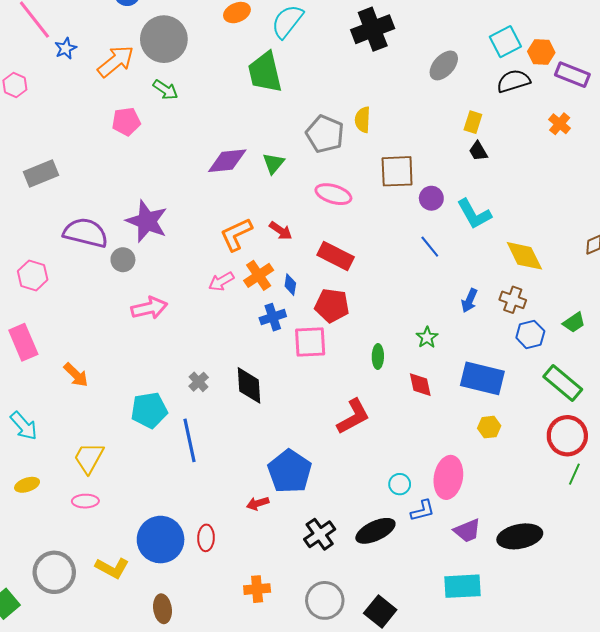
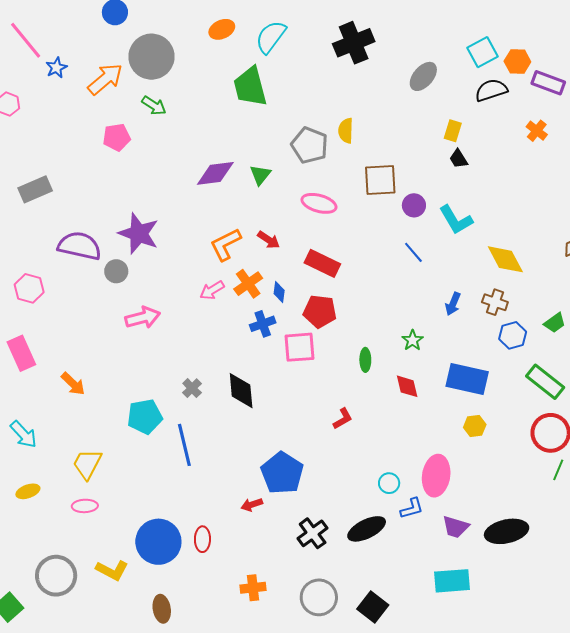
red L-shape: (353, 417) -> (343, 419), size x0.6
purple trapezoid: (467, 531) -> (456, 527), turned 40

